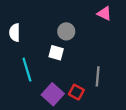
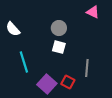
white semicircle: (15, 33) -> (13, 29), turned -42
white square: (56, 53) -> (59, 47), moved

